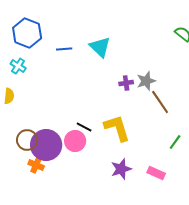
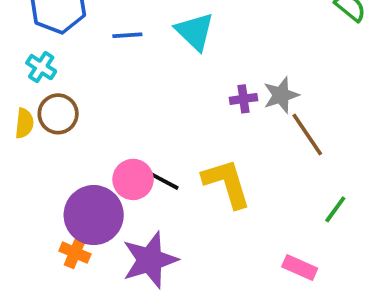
brown circle: (27, 140) -> (58, 114), moved
pink circle: (75, 141) -> (133, 179), moved
purple star: (121, 169) -> (150, 260), moved, size x1.4

